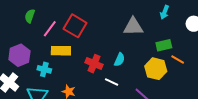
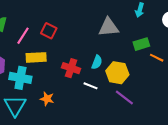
red square: (75, 26) -> (49, 31), size x0.7
cyan cross: (44, 69) -> (20, 78), size x1.5
yellow hexagon: (156, 69) -> (117, 73), moved

